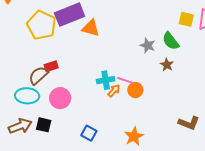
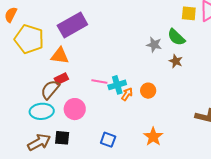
yellow pentagon: (42, 25) -> (29, 39), moved
orange triangle: (91, 28) -> (60, 56), moved
pink line: (125, 80) -> (99, 82), moved

